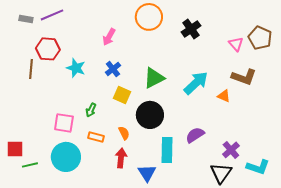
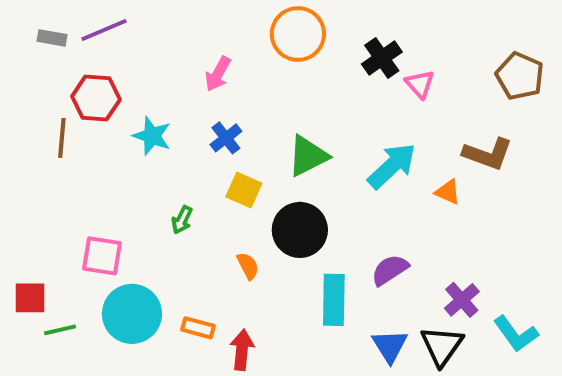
pink triangle: (236, 44) -> (420, 84), moved
pink square: (64, 123) -> (102, 256), moved
orange rectangle: (96, 137) -> (198, 328), moved
red arrow: (121, 158) -> (242, 350), moved
cyan L-shape: (258, 167) -> (516, 334), turned 35
blue triangle: (147, 173) -> (390, 346), moved

